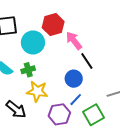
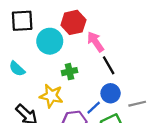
green cross: (28, 70) -> (69, 72), moved
blue circle: (74, 79) -> (111, 93), moved

